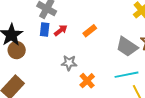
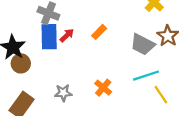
blue rectangle: (45, 29) -> (49, 37), size x1.6
gray star: (69, 63) -> (63, 93), moved

